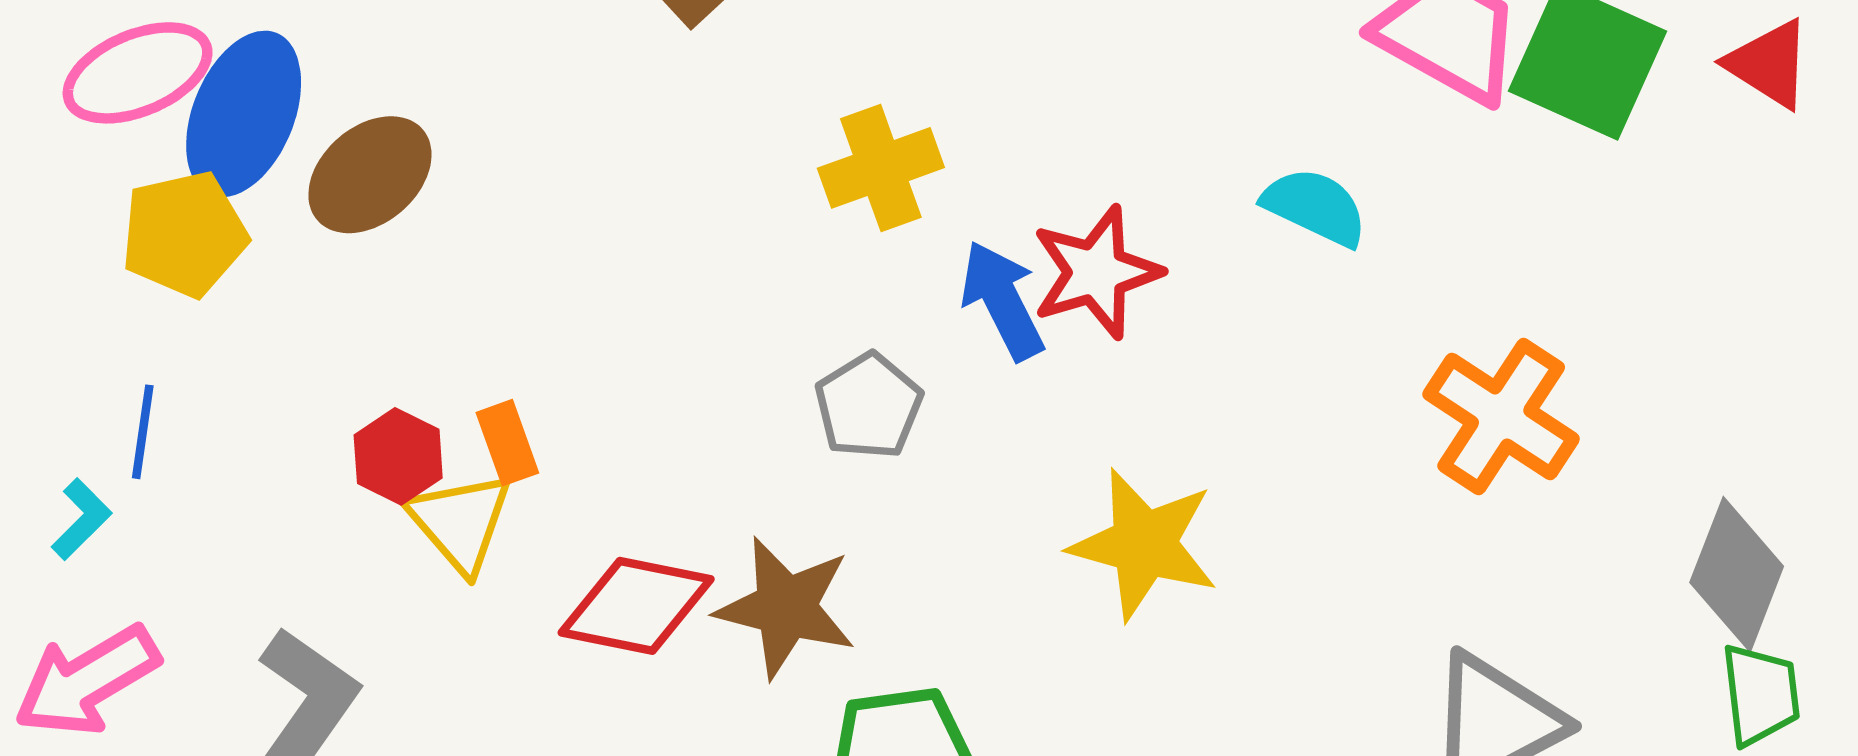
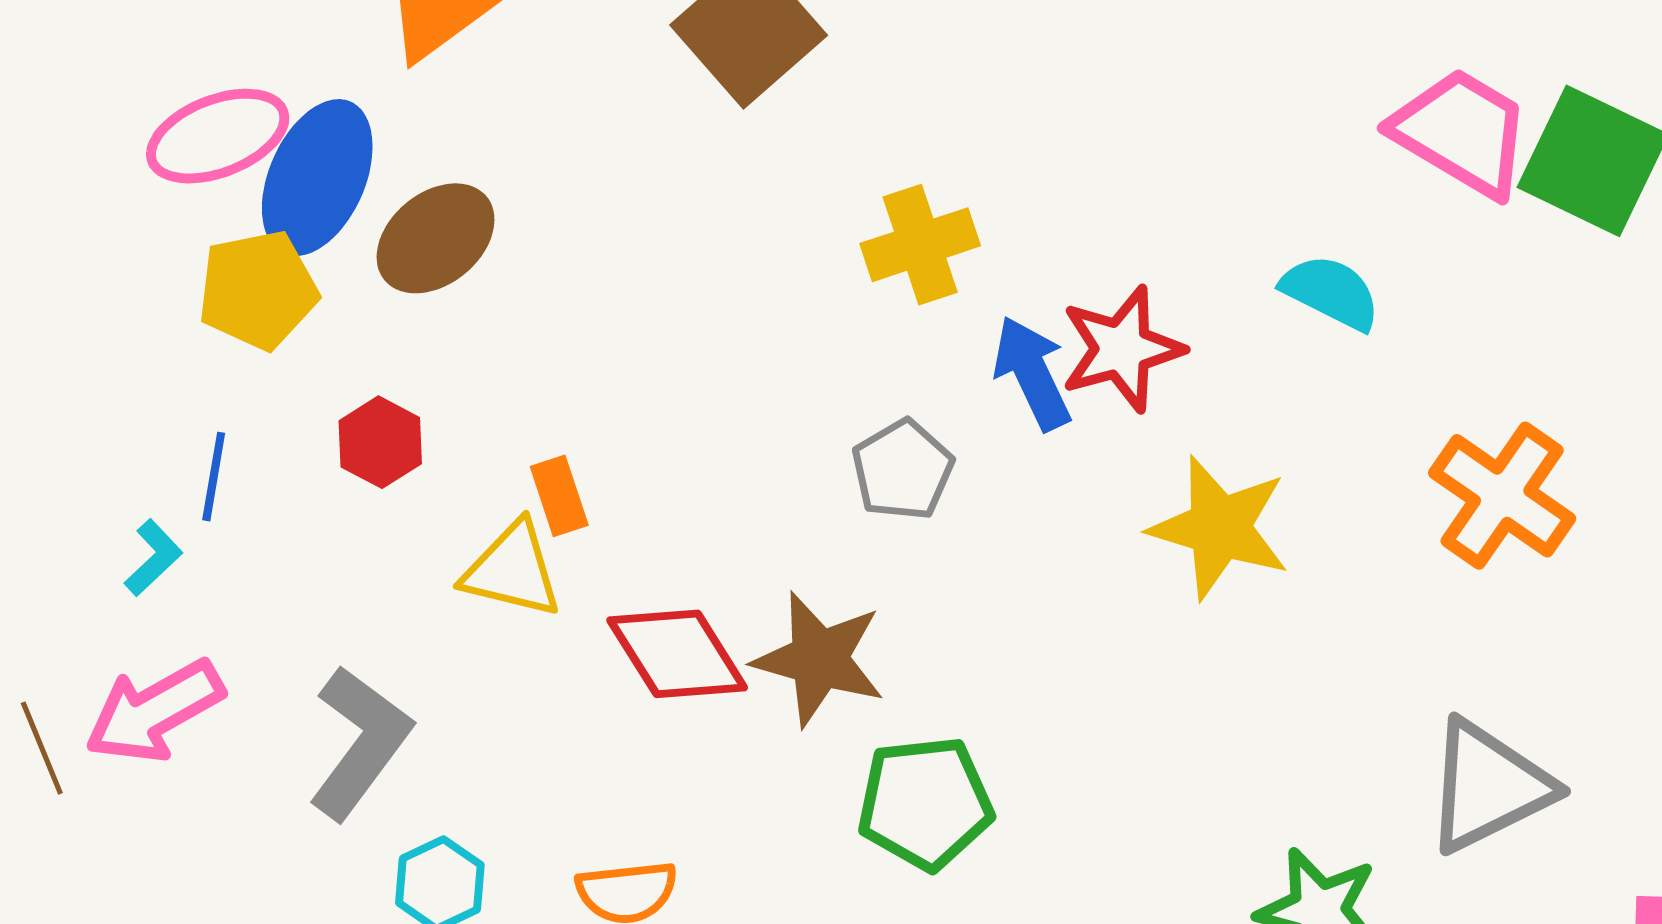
red hexagon: (398, 456) -> (380, 442), moved
yellow triangle: (460, 522) -> (512, 570), turned -37
yellow star: (1144, 544) -> (1219, 528), moved
red diamond: (636, 606) -> (677, 654), turned 45

